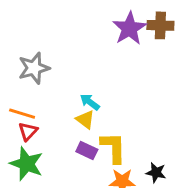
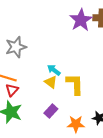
yellow L-shape: (113, 148) -> (75, 84), moved
purple rectangle: (87, 150) -> (51, 111), moved, turned -72

